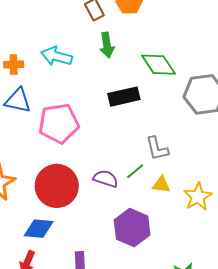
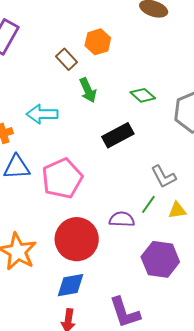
green diamond: (158, 65) -> (143, 95), size x0.7

